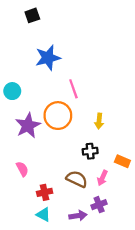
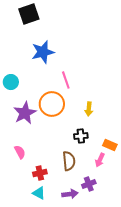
black square: (32, 15) -> (29, 14), size x1.5
pink arrow: (102, 178) -> (100, 160), moved
brown semicircle: (77, 179) -> (69, 161), turned 60

